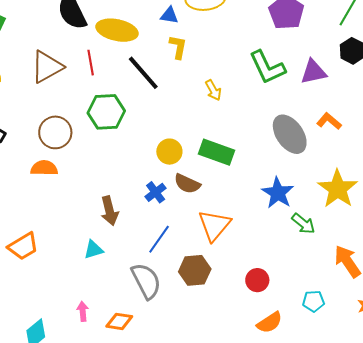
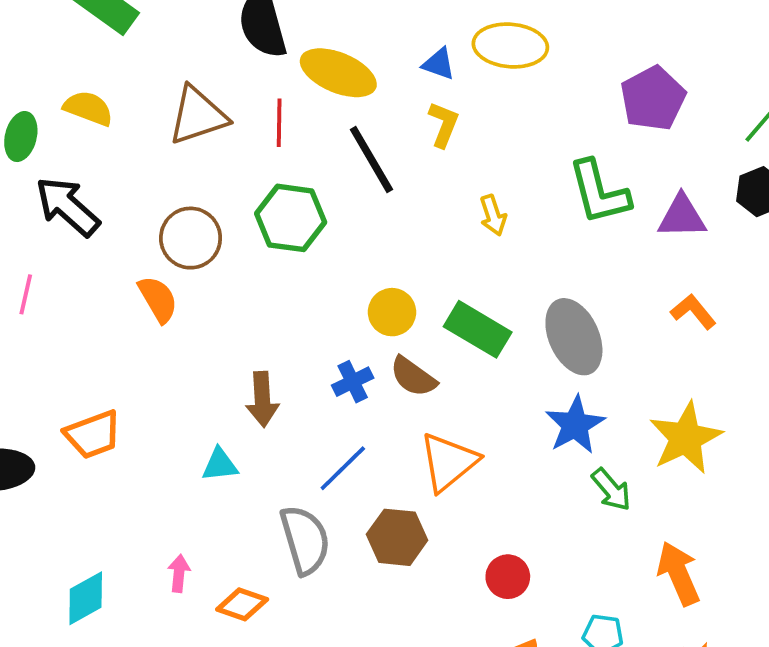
gray ellipse: (290, 134) -> (574, 337), moved
orange semicircle: (44, 168) -> (158, 299), turned 48

